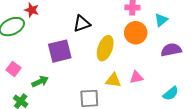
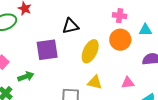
cyan triangle: (161, 20) -> (145, 30), turned 32
pink triangle: (136, 77) -> (128, 83), moved

